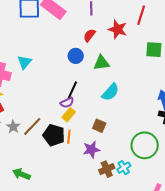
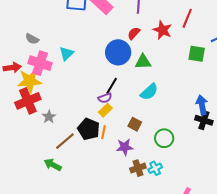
blue circle: (76, 56) -> (118, 52), size x1.6
brown line: (32, 126) -> (65, 141), moved
green circle: (145, 145) -> (164, 138), moved, size x0.7

